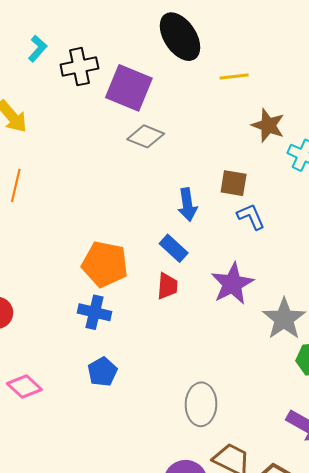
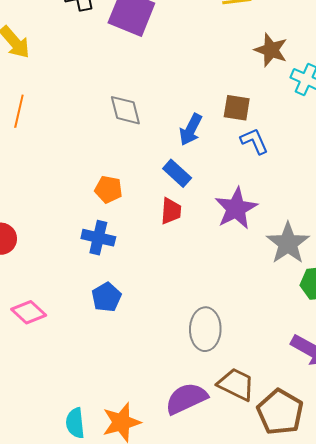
gray diamond: (146, 136) -> (125, 110), moved, turned 54
blue arrow: (187, 205) -> (191, 130), turned 36
orange pentagon: (105, 264) -> (108, 189), size x0.6

